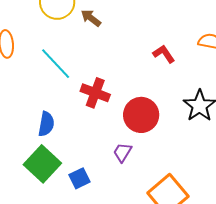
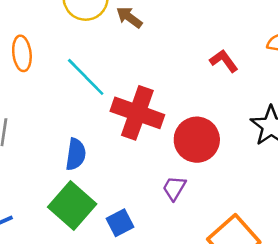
red cross: (95, 93) -> (137, 113), size x1.4

